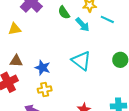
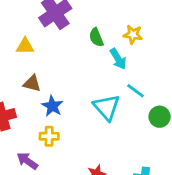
cyan line: (107, 19) -> (136, 91), moved
brown triangle: (16, 61) -> (32, 83), moved

